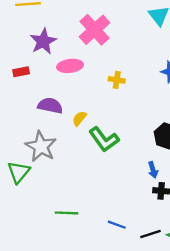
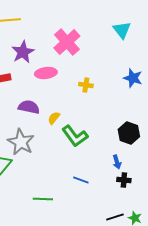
blue line: (117, 225) -> (81, 180), moved

